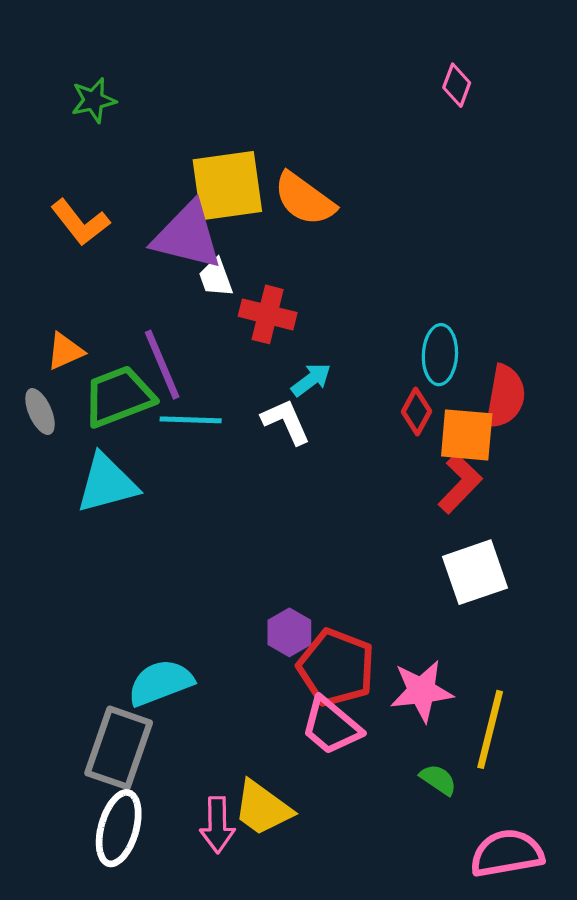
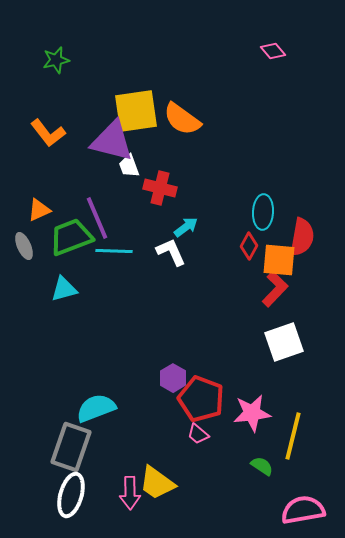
pink diamond: (457, 85) -> (273, 51), turned -60
cyan triangle: (107, 483) -> (64, 289), size x0.7
pink trapezoid: (331, 726) -> (198, 434), size x0.6

